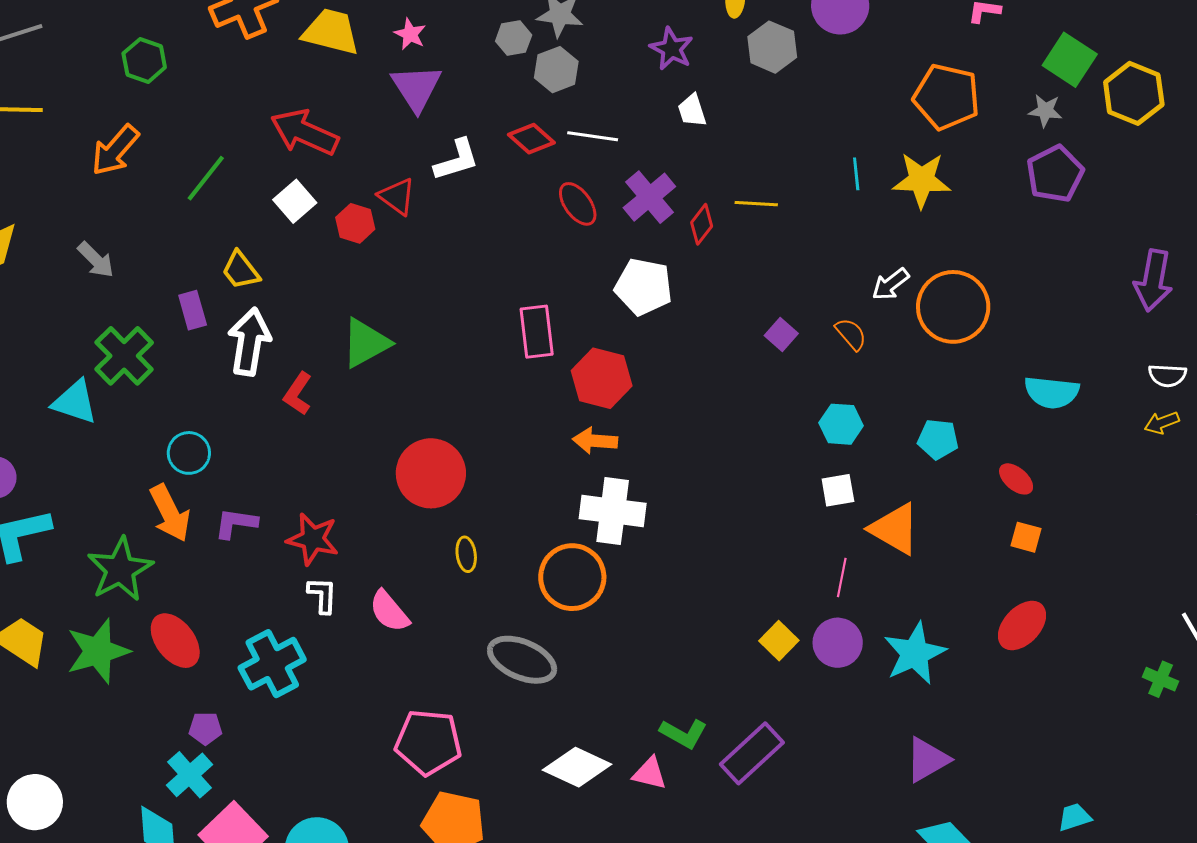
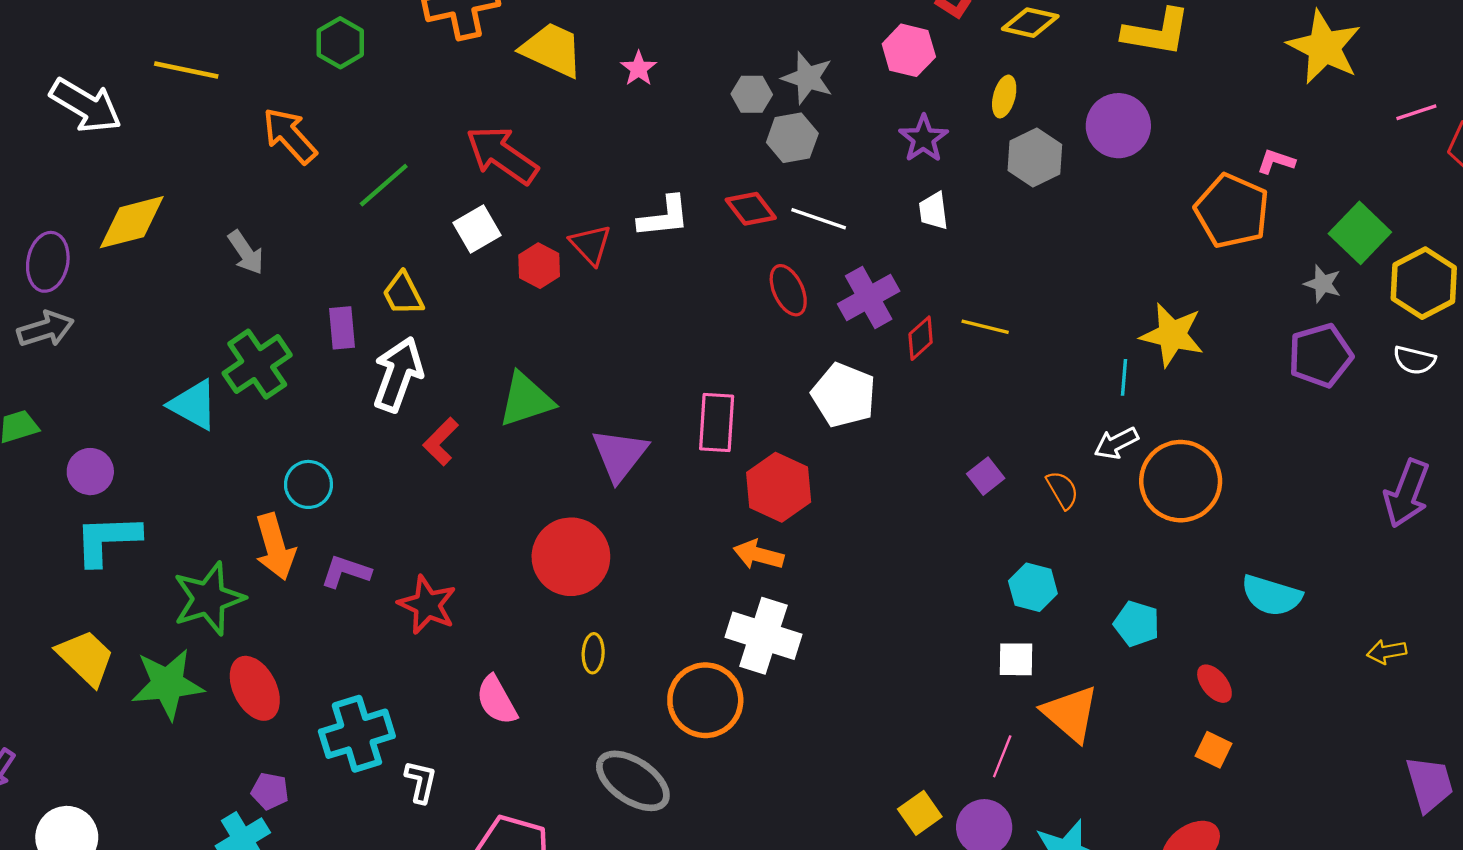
purple triangle: (416, 88) -> (620, 455), moved
orange pentagon: (947, 97) -> (1232, 211), moved
orange arrow: (115, 150) -> (290, 136), turned 86
cyan line: (856, 174) -> (1124, 377), moved
white semicircle: (1167, 375) -> (1414, 360), moved
white L-shape: (322, 595) -> (421, 782), moved

